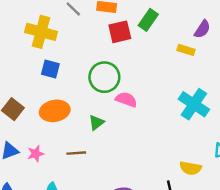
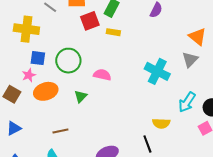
yellow rectangle: (186, 50) -> (113, 32), moved
green circle: (104, 77) -> (68, 61), moved
brown line: (76, 153) -> (60, 131), moved
pink star: (36, 154) -> (29, 75), moved

